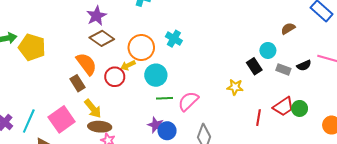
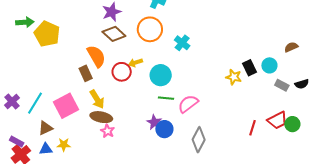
orange circle: (141, 48) -> (150, 29), moved
black rectangle: (254, 66) -> (250, 68), moved
yellow star: (235, 87) -> (234, 77), moved

